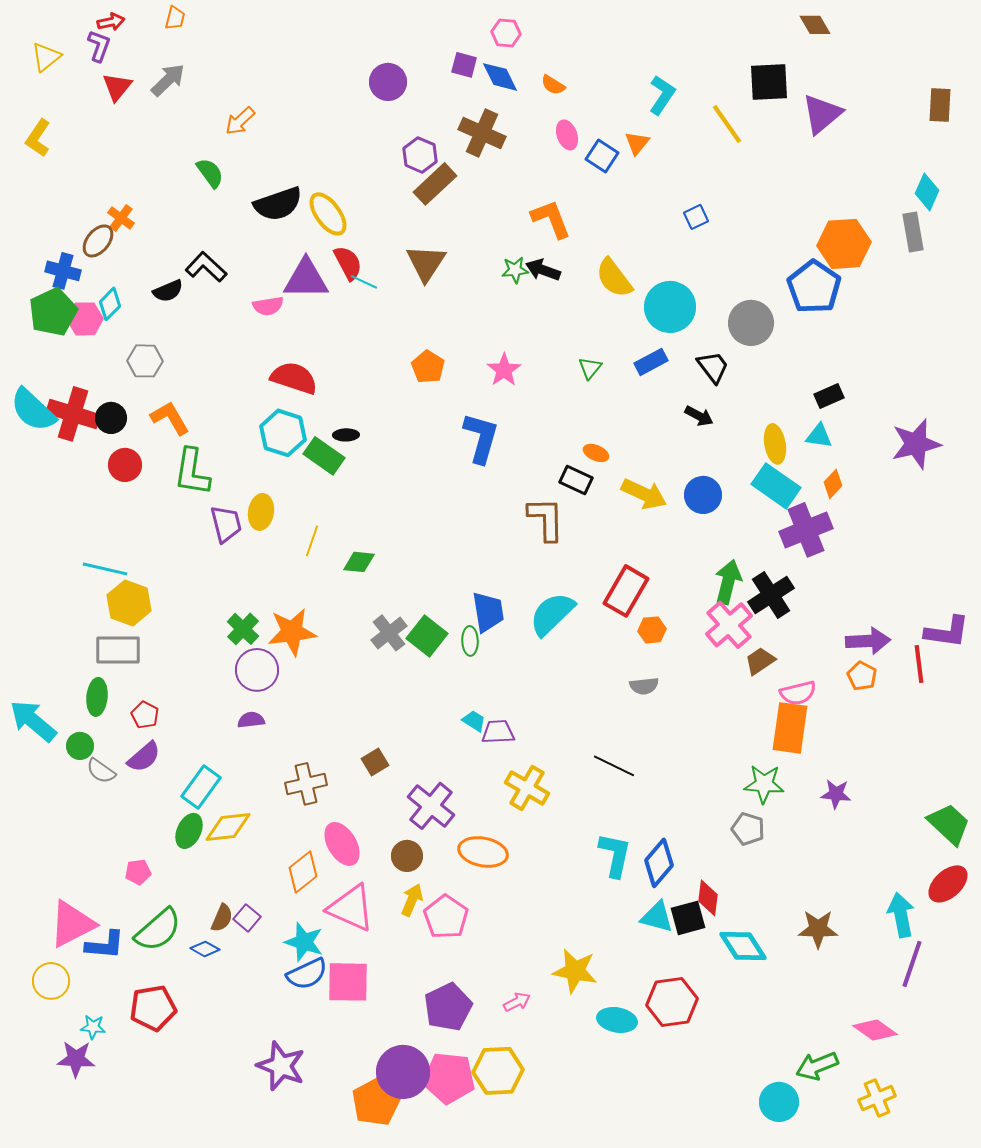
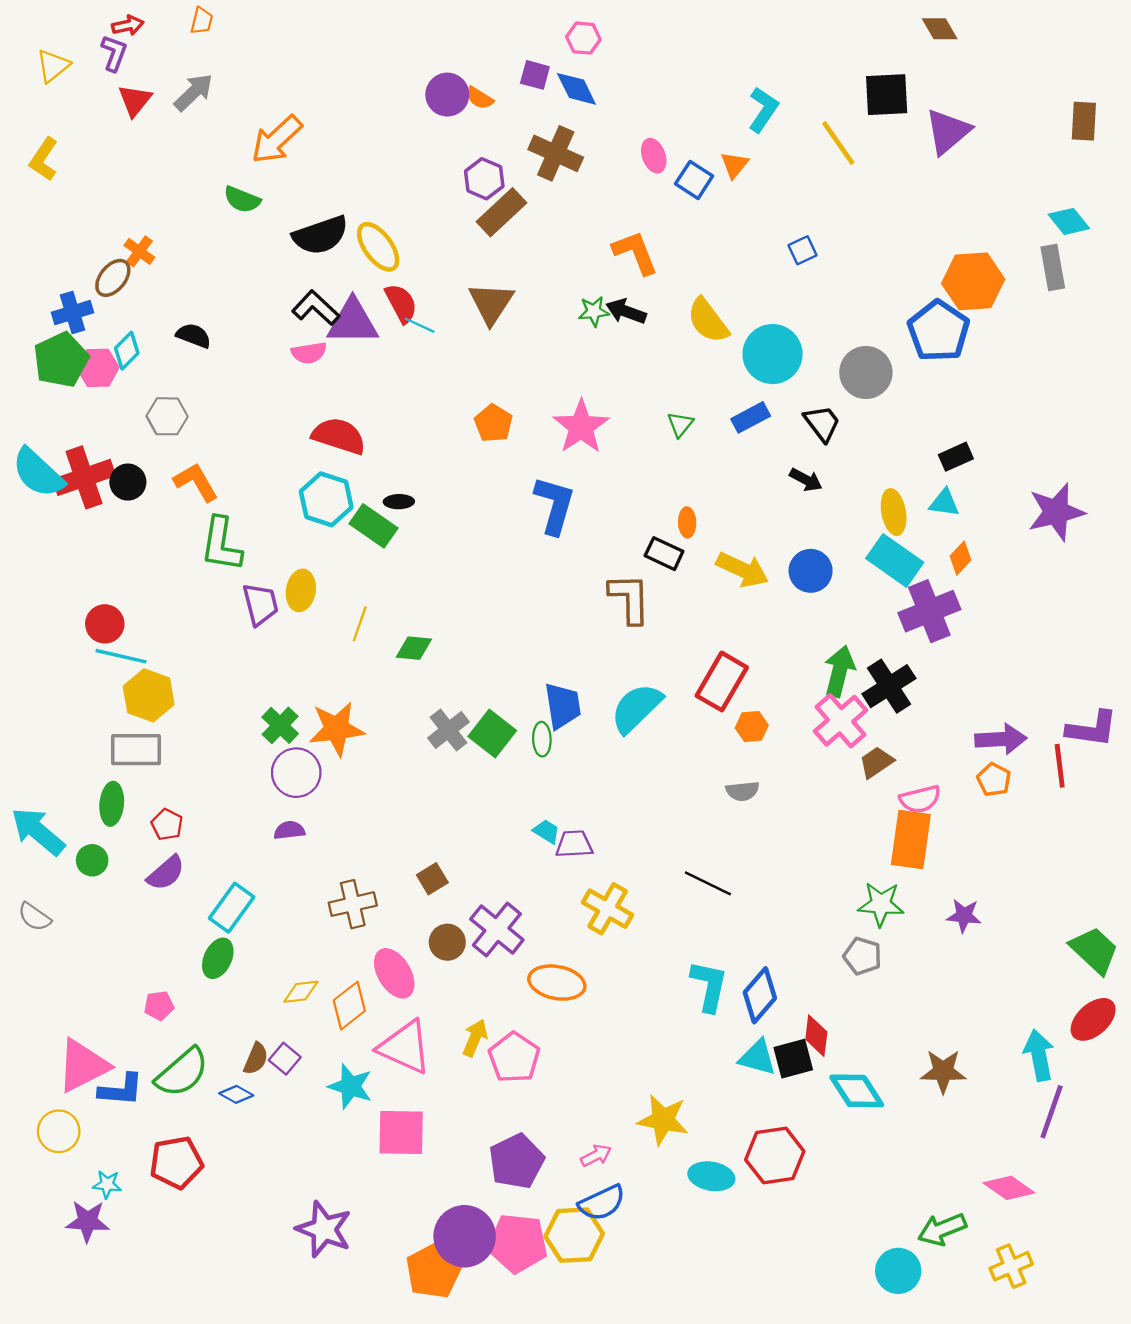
orange semicircle: (553, 85) -> (480, 98), moved
orange arrow: (240, 121) -> (277, 140), size x1.5
green semicircle: (210, 173) -> (242, 200), turned 148
cyan diamond: (927, 192) -> (1069, 221), turned -63
black L-shape: (206, 267) -> (316, 308), moved
blue cross: (63, 271) -> (73, 313), turned -32
black semicircle: (168, 291) -> (194, 336), turned -136
pink star: (504, 370) -> (581, 427), size x1.4
red cross: (73, 414) -> (84, 477), turned -36
orange ellipse: (596, 453) -> (687, 522), turned 65
red circle: (125, 465) -> (105, 624), moved
gray semicircle: (101, 771) -> (34, 917), moved
yellow diamond: (228, 827) -> (301, 992), moved, size x0.7
brown circle: (407, 856) -> (447, 942), moved
blue semicircle: (307, 974) -> (602, 1203), moved

